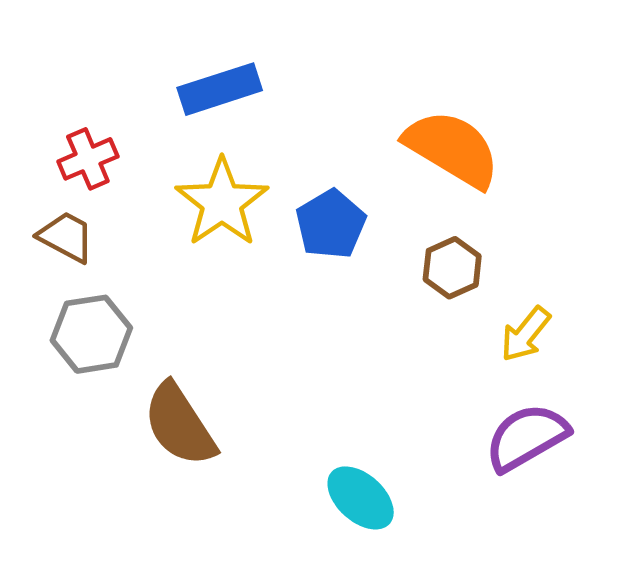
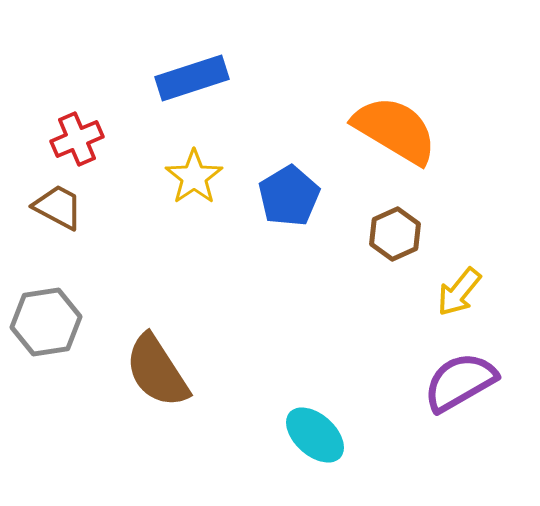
yellow star: (222, 202) -> (194, 177), size x0.7
gray hexagon: (91, 334) -> (46, 322), moved

